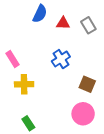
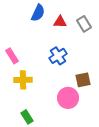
brown square: (87, 84) -> (83, 80), turned -35
pink circle: (83, 114) -> (68, 98), moved

